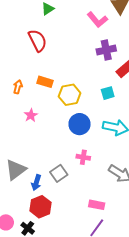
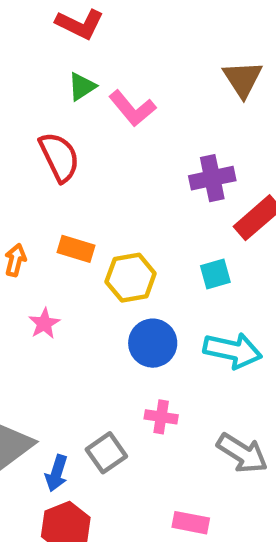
pink L-shape: (97, 20) -> (132, 108), moved

